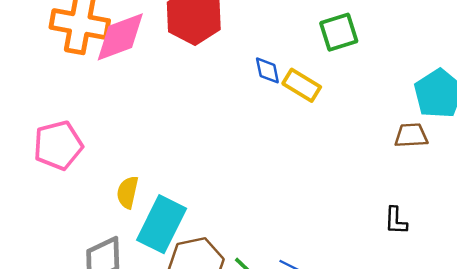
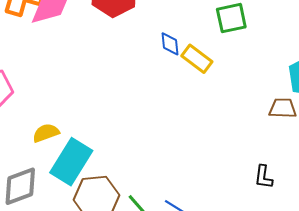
yellow semicircle: (127, 192) -> (46, 133), turned 52

